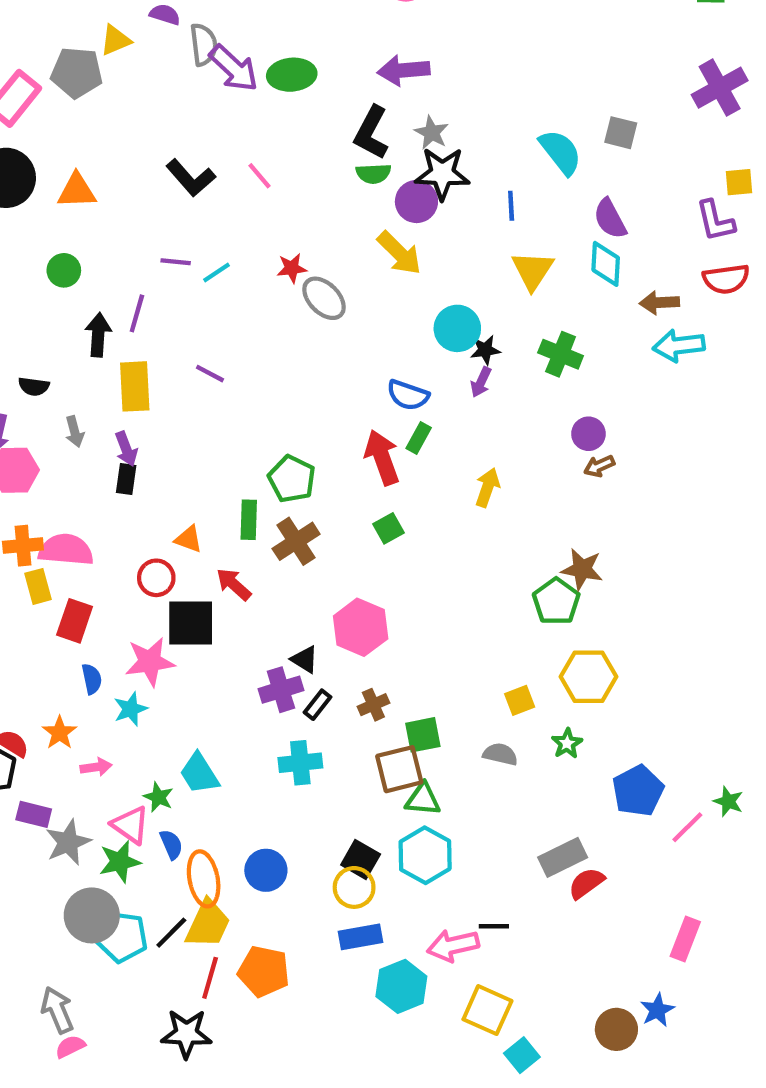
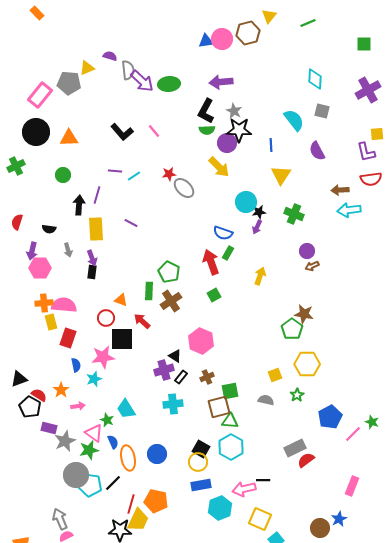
cyan diamond: (606, 264) -> (315, 79), moved
yellow trapezoid: (208, 924) -> (138, 520), moved

